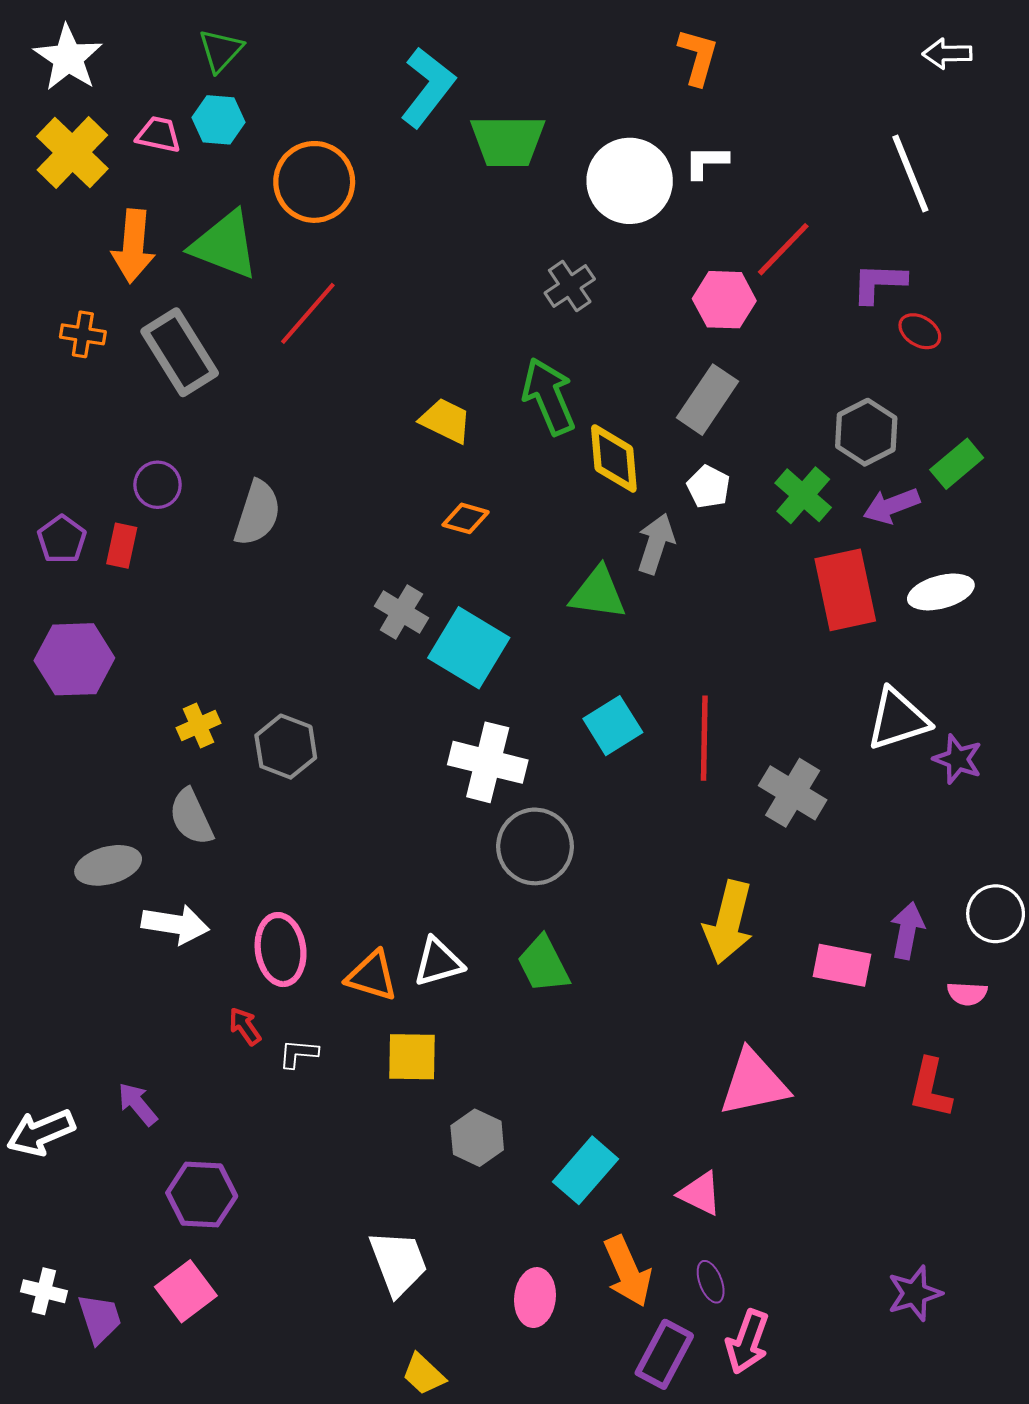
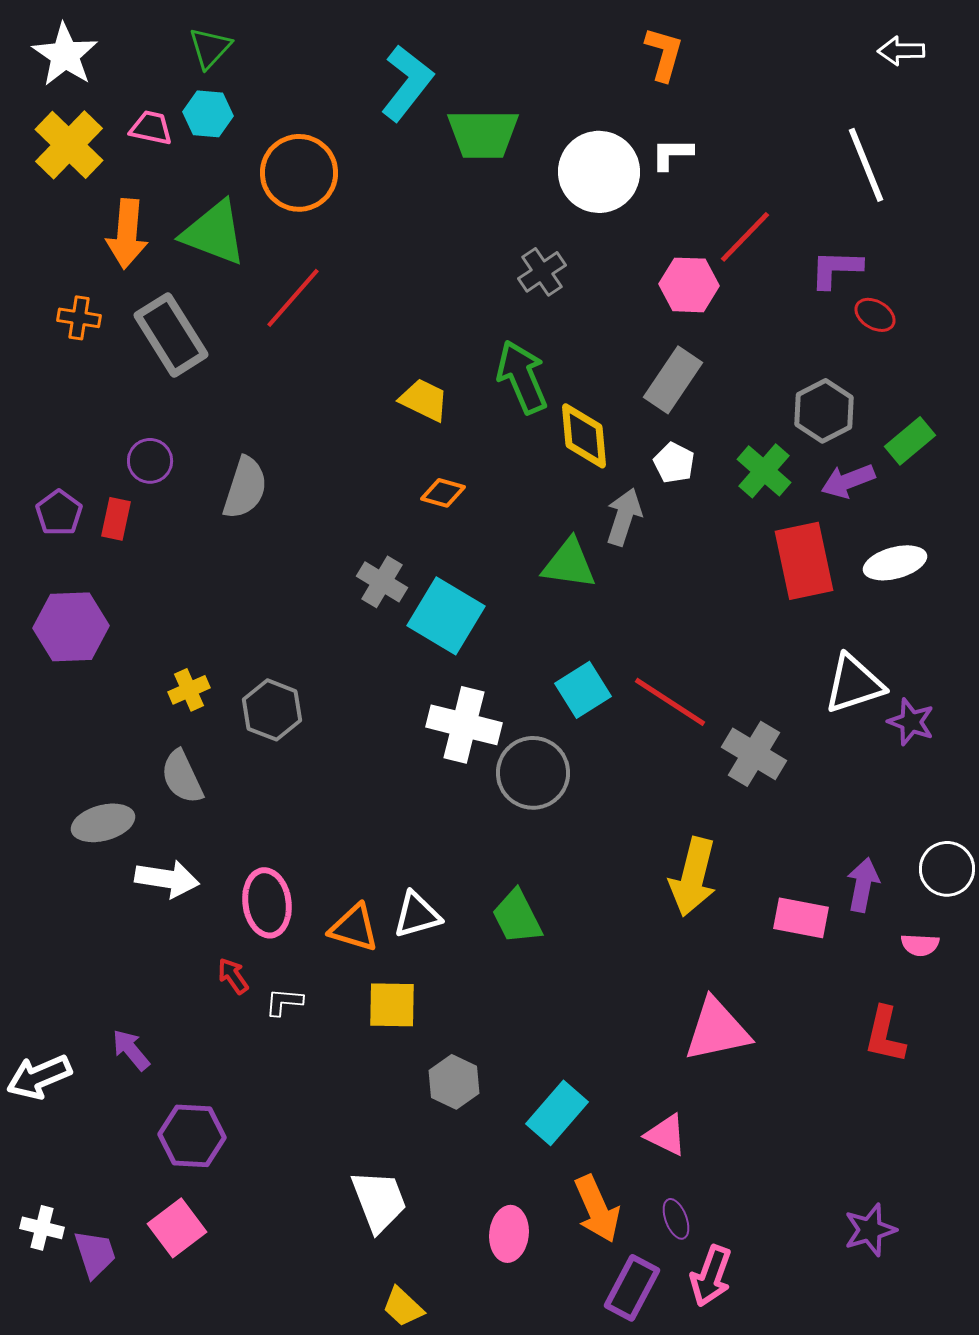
red line: (704, 738) -> (670, 702), turned -58
gray circle: (535, 846) -> (533, 773), moved

